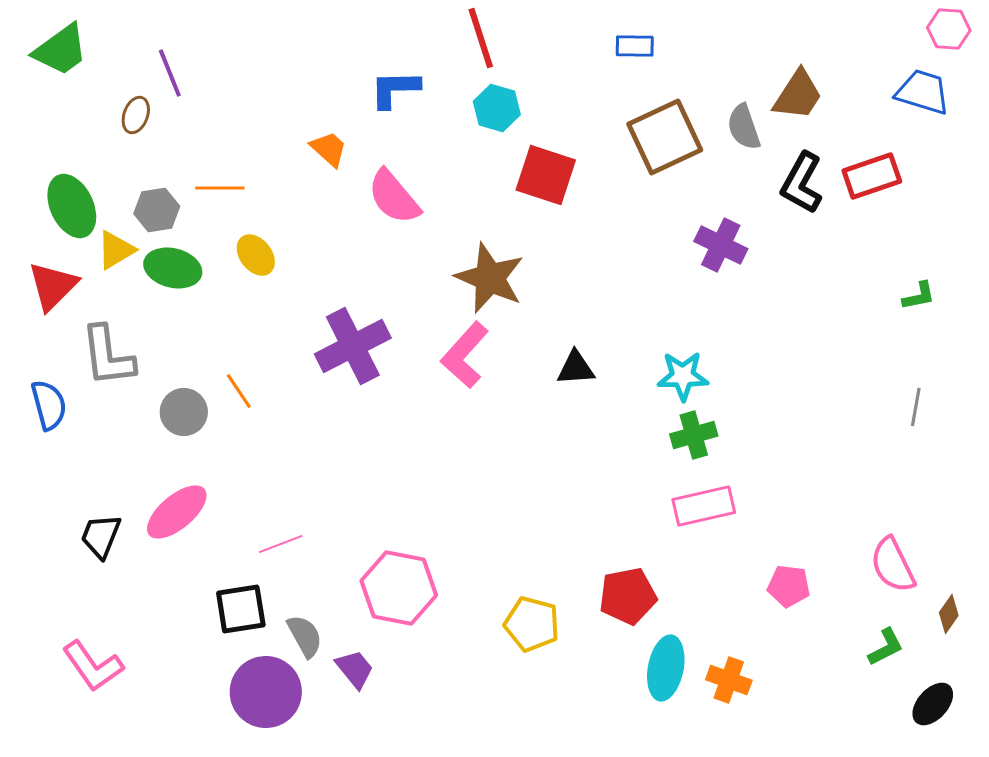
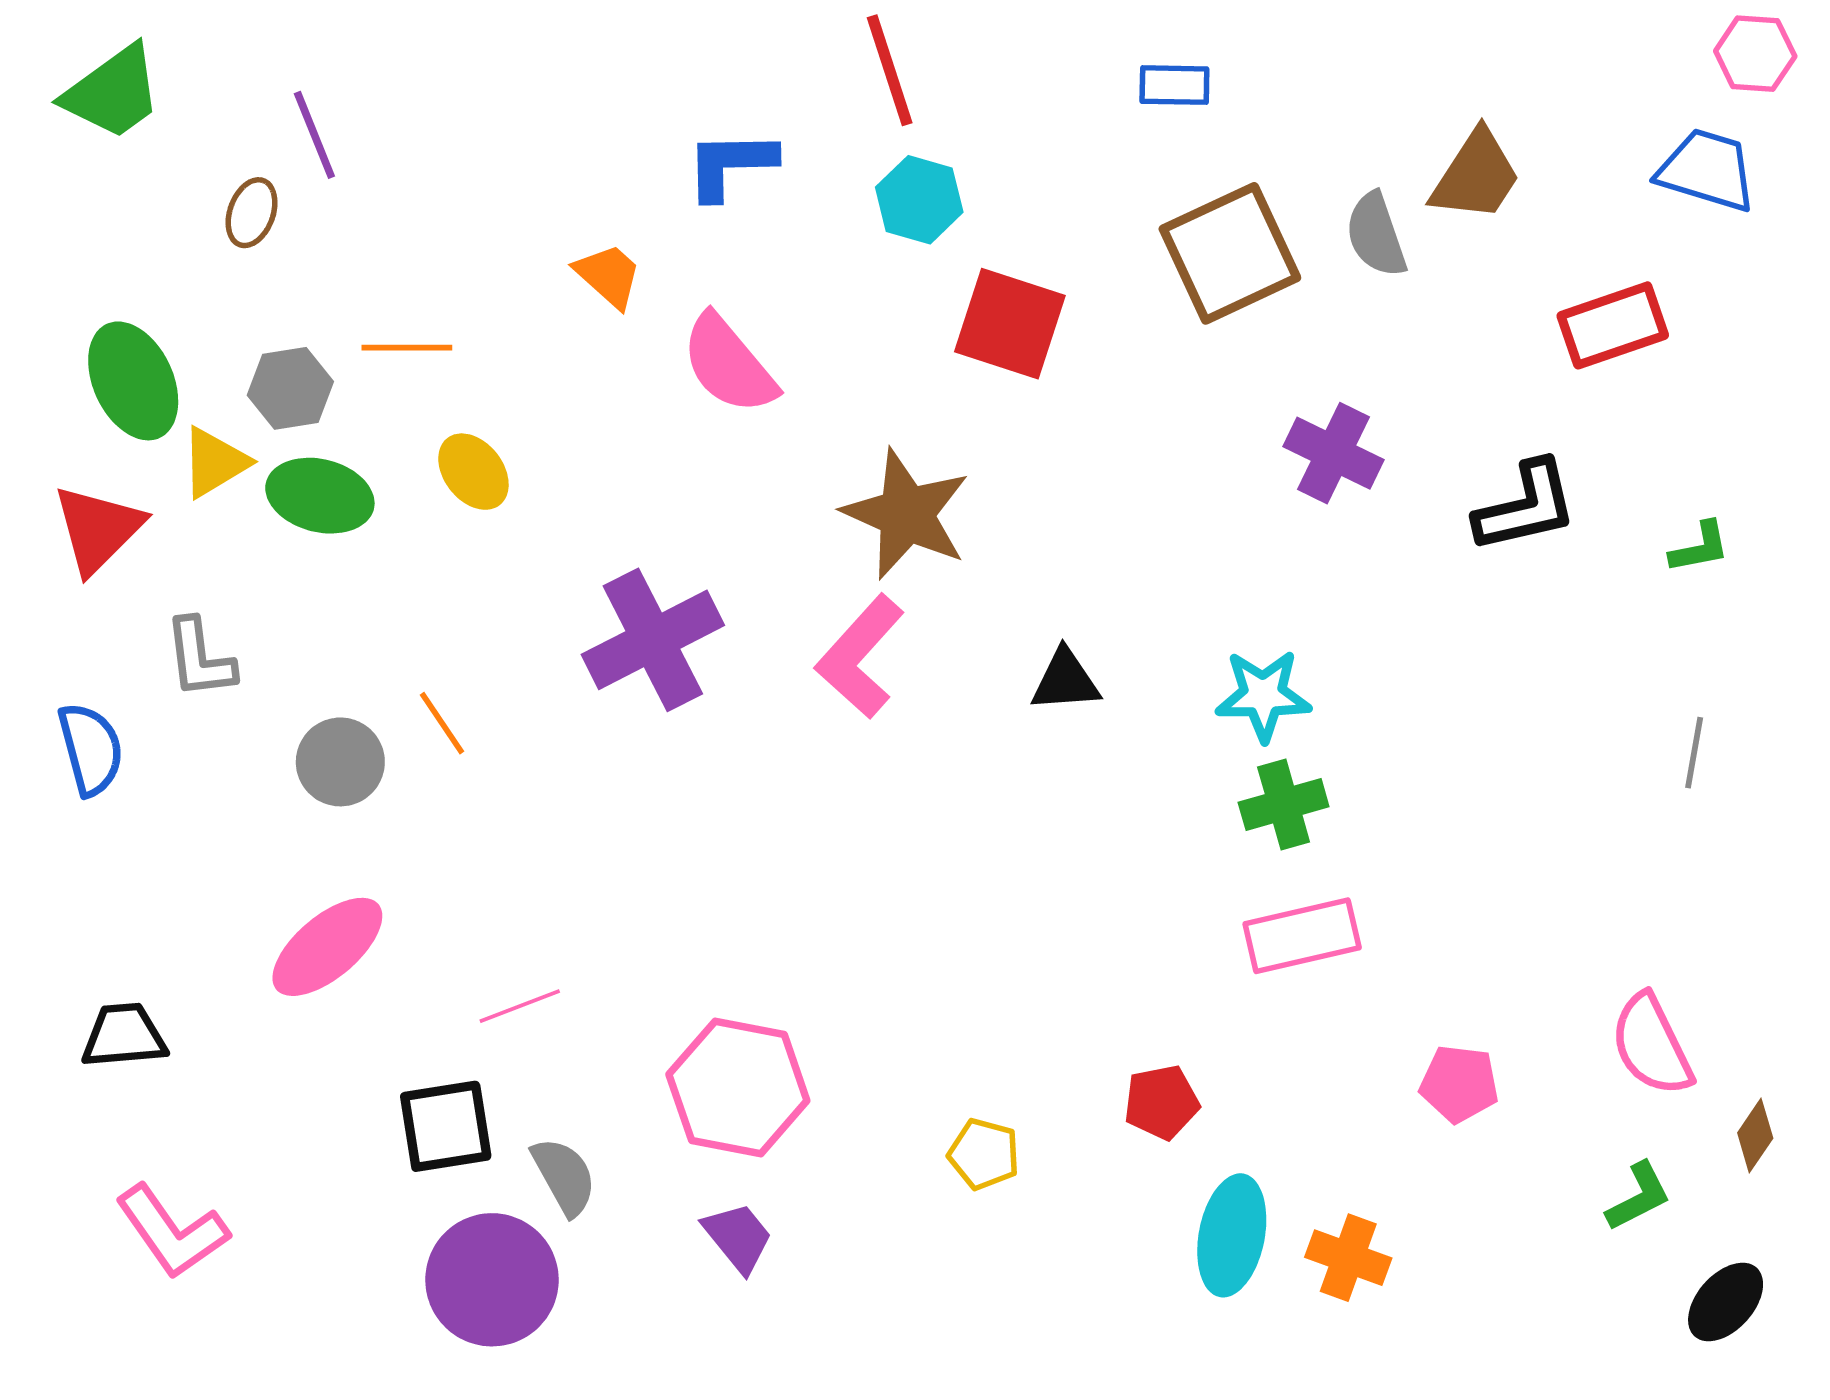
black L-shape: (802, 183) -> (1526, 507), moved, turned -132
gray L-shape: (108, 356) -> (200, 658), size x0.7
black trapezoid: (101, 536) -> (124, 1036), moved, turned 63
red pentagon: (628, 596) -> (1161, 1102), size x0.7
yellow pentagon: (532, 624) -> (984, 1154), size x0.7
purple trapezoid: (355, 669) -> (738, 1237), moved

